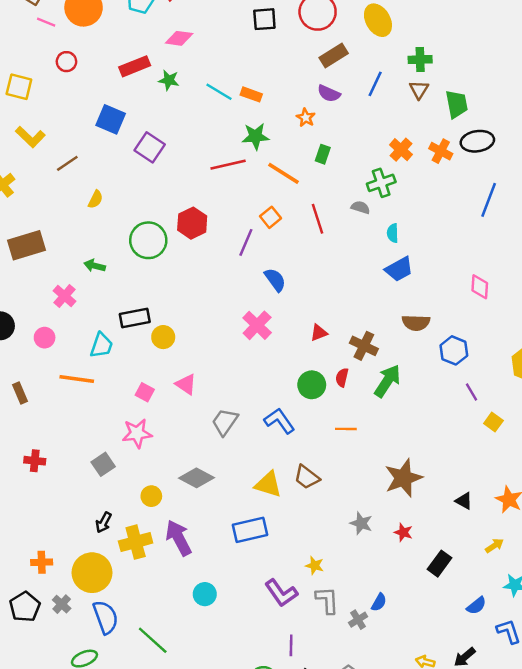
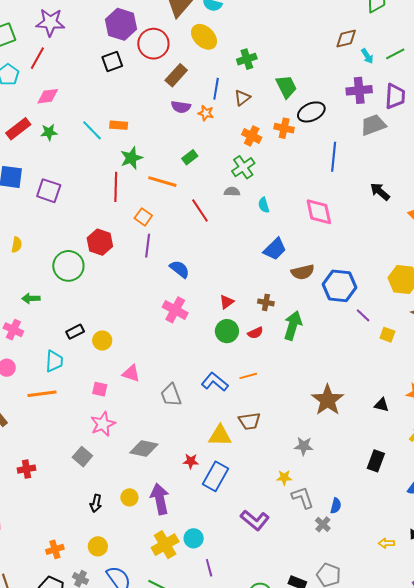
brown triangle: (419, 90) -> (242, 98), moved, turned 36
cyan line: (219, 92) -> (92, 130), turned 30
orange star: (306, 118) -> (206, 113), moved
green rectangle: (323, 154) -> (190, 157), turned 49
red line: (228, 165) -> (116, 187), turned -60
orange square: (270, 217) -> (143, 217), moved
blue trapezoid: (399, 269) -> (275, 249), moved
pink diamond: (480, 287) -> (319, 212), moved, size x1.4
black rectangle: (135, 318) -> (75, 332), size x0.7
brown cross: (364, 346) -> (266, 302), size x0.7
blue hexagon: (454, 350) -> (340, 286), size x1.4
red semicircle: (342, 377) -> (255, 333), turned -112
green circle: (312, 385) -> (227, 331), moved
gray trapezoid: (225, 422) -> (171, 395), turned -40
orange line: (346, 429) -> (248, 376), moved
brown trapezoid: (307, 477) -> (249, 421), turned -30
gray diamond: (197, 478) -> (144, 448), moved
yellow circle: (151, 496) -> (129, 497), moved
blue rectangle: (250, 530) -> (216, 476), turned -32
red star: (403, 532) -> (191, 461), moved
purple arrow: (179, 538) -> (160, 499), turned 32
yellow cross: (136, 542) -> (165, 545), moved
yellow star: (315, 566) -> (284, 478), moved
yellow circle: (92, 573) -> (98, 546), size x0.6
gray L-shape: (327, 600) -> (303, 498), moved
purple line: (291, 645) -> (209, 568), moved

